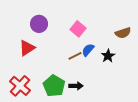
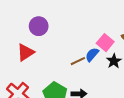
pink square: (78, 29) -> (105, 43), moved

